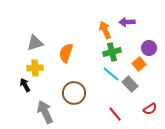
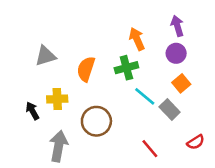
purple arrow: (127, 22) -> (177, 26), moved, turned 77
purple circle: (149, 48) -> (176, 53), moved
green cross: (112, 52) -> (126, 68), moved
yellow cross: (35, 68) -> (57, 99), moved
gray arrow: (45, 112) -> (59, 146), turned 35

